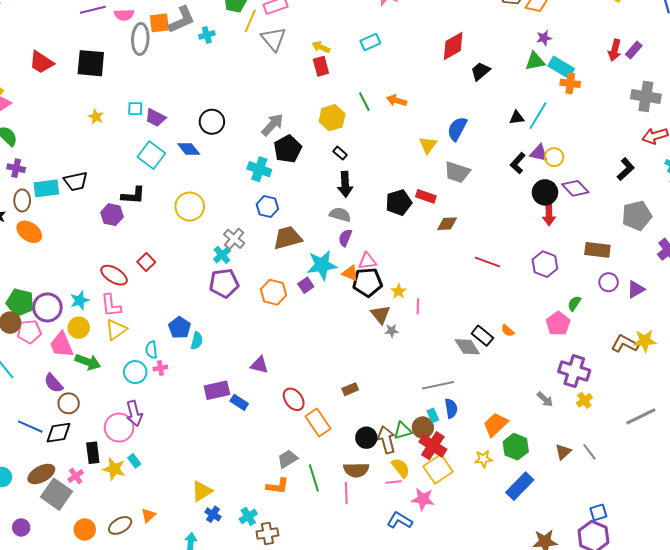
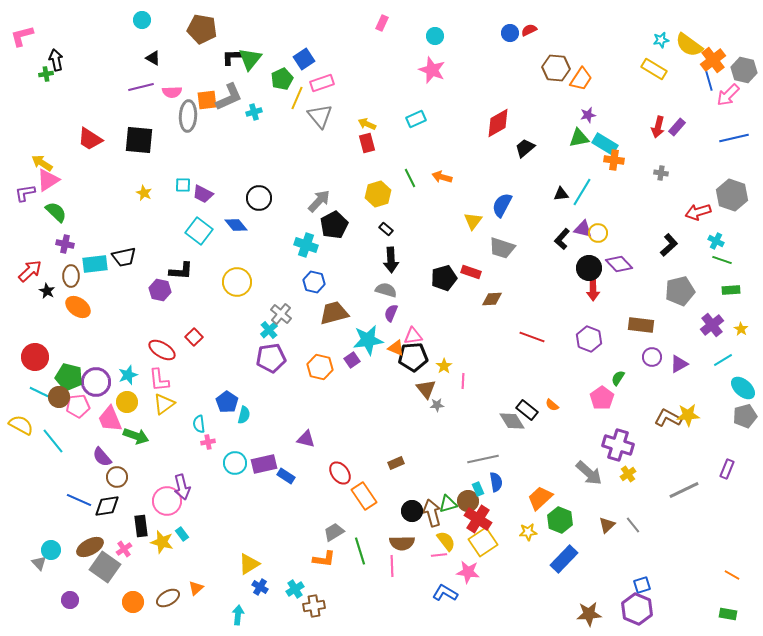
gray cross: (646, 97) -> (661, 173), moved, size x0.5
cyan circle: (135, 372) -> (235, 463), moved
gray arrow: (545, 399) -> (589, 473), size x1.6

